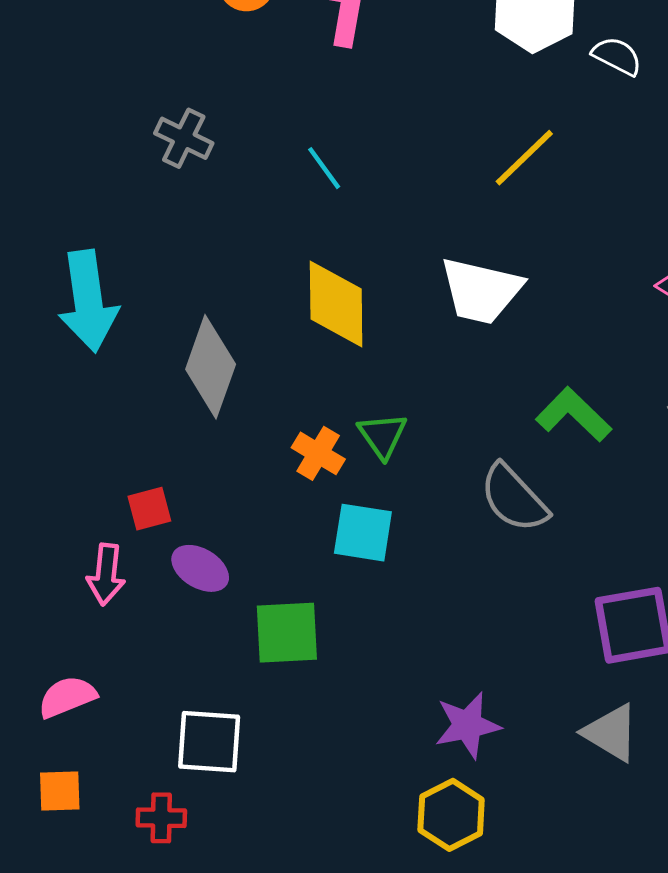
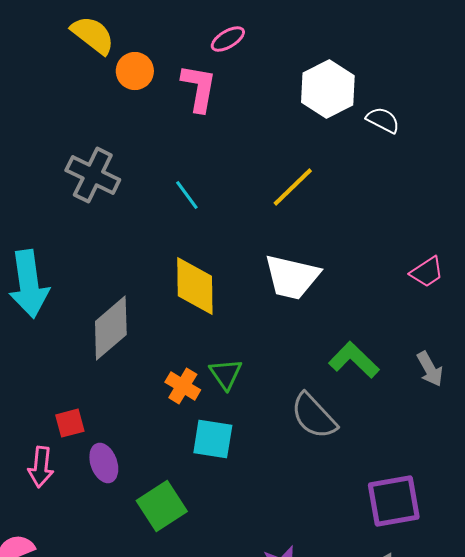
gray cross: (184, 138) -> (93, 175), size x1.4
yellow line: (524, 158) -> (293, 187), moved
gray diamond: (211, 367) -> (111, 328), turned 30
purple ellipse: (200, 568) -> (104, 463), turned 39
green square: (287, 633) -> (162, 506), turned -30

